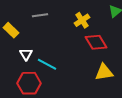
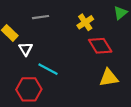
white triangle: (26, 54) -> (26, 49), moved

